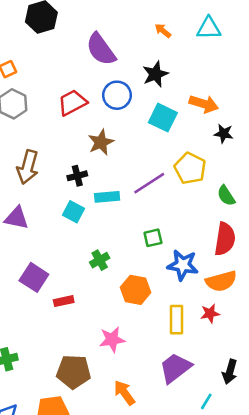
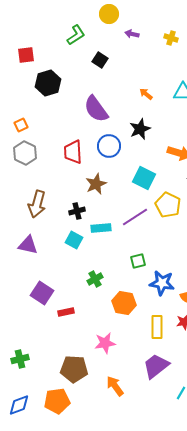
red trapezoid: (72, 103) -> (73, 152), turned -65
cyan square: (163, 118) -> (144, 178), moved

